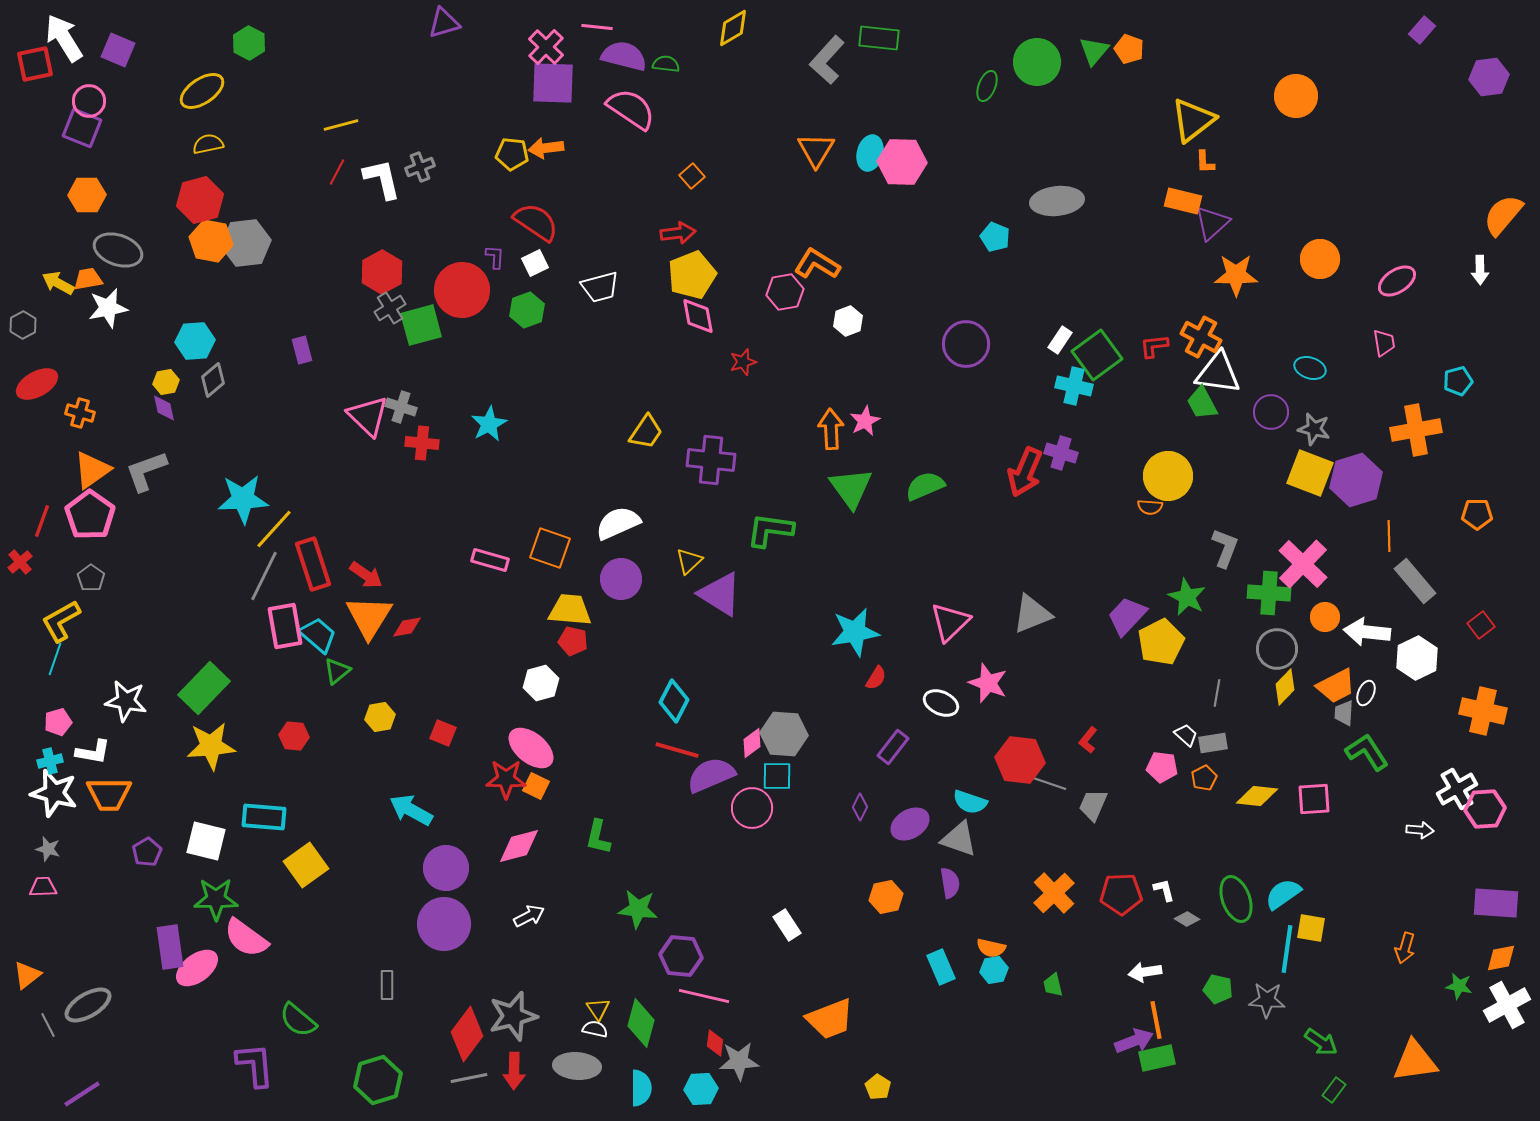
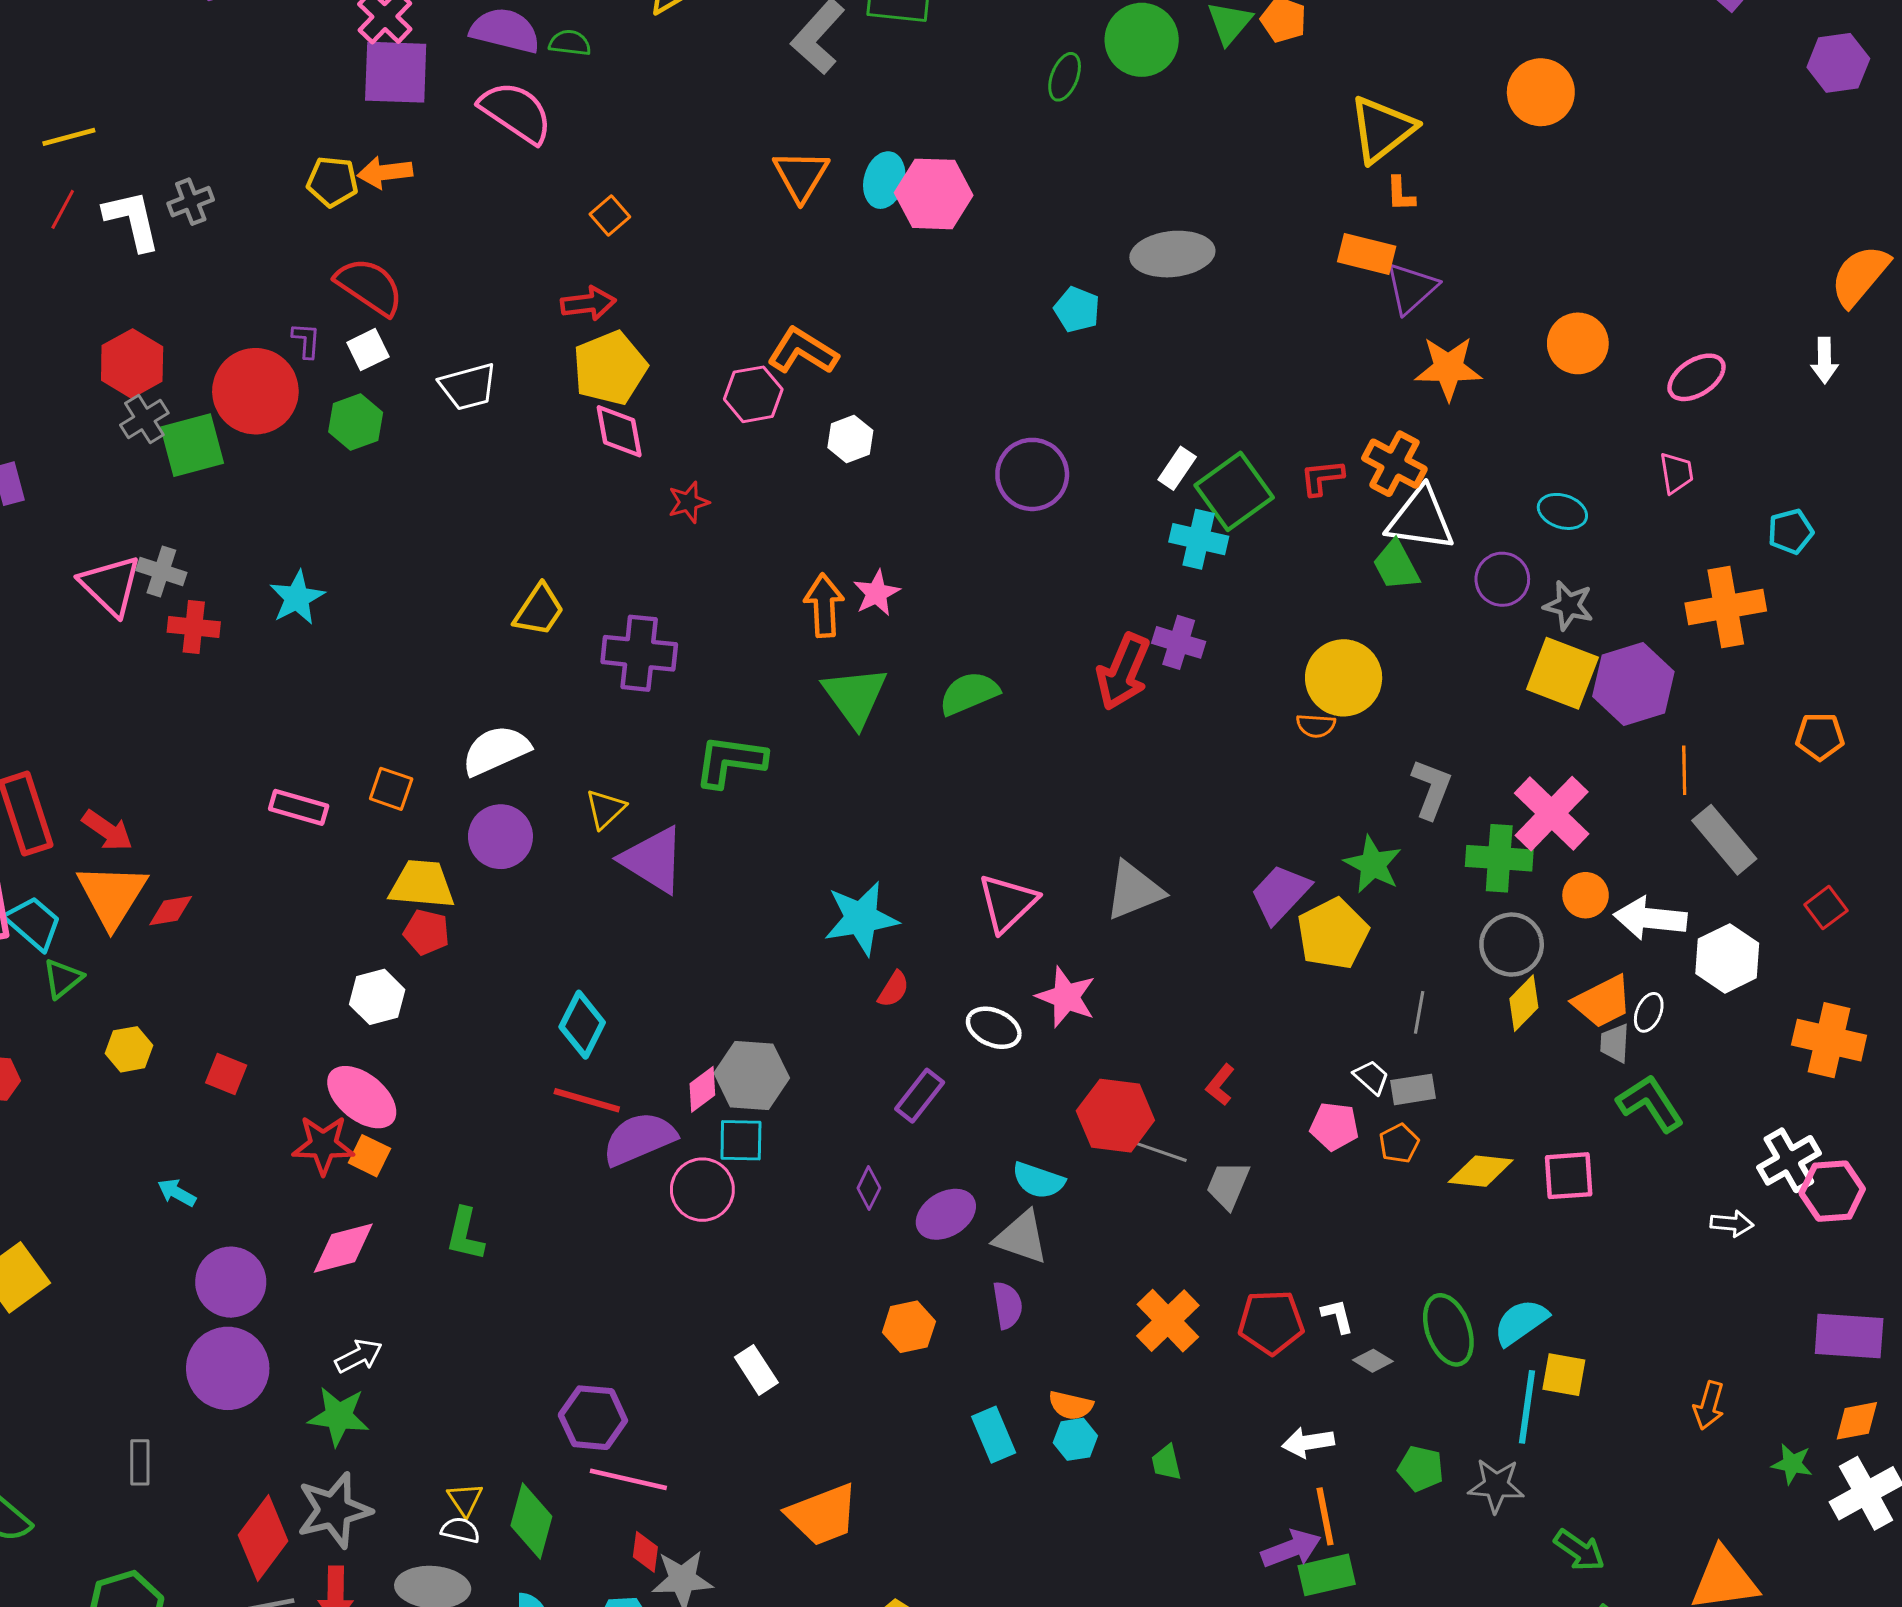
orange square: (550, 548) -> (391, 789), size x0.7
cyan arrow: (411, 810) -> (177, 1193), size x0.6
green star: (638, 909) -> (339, 1416), moved

